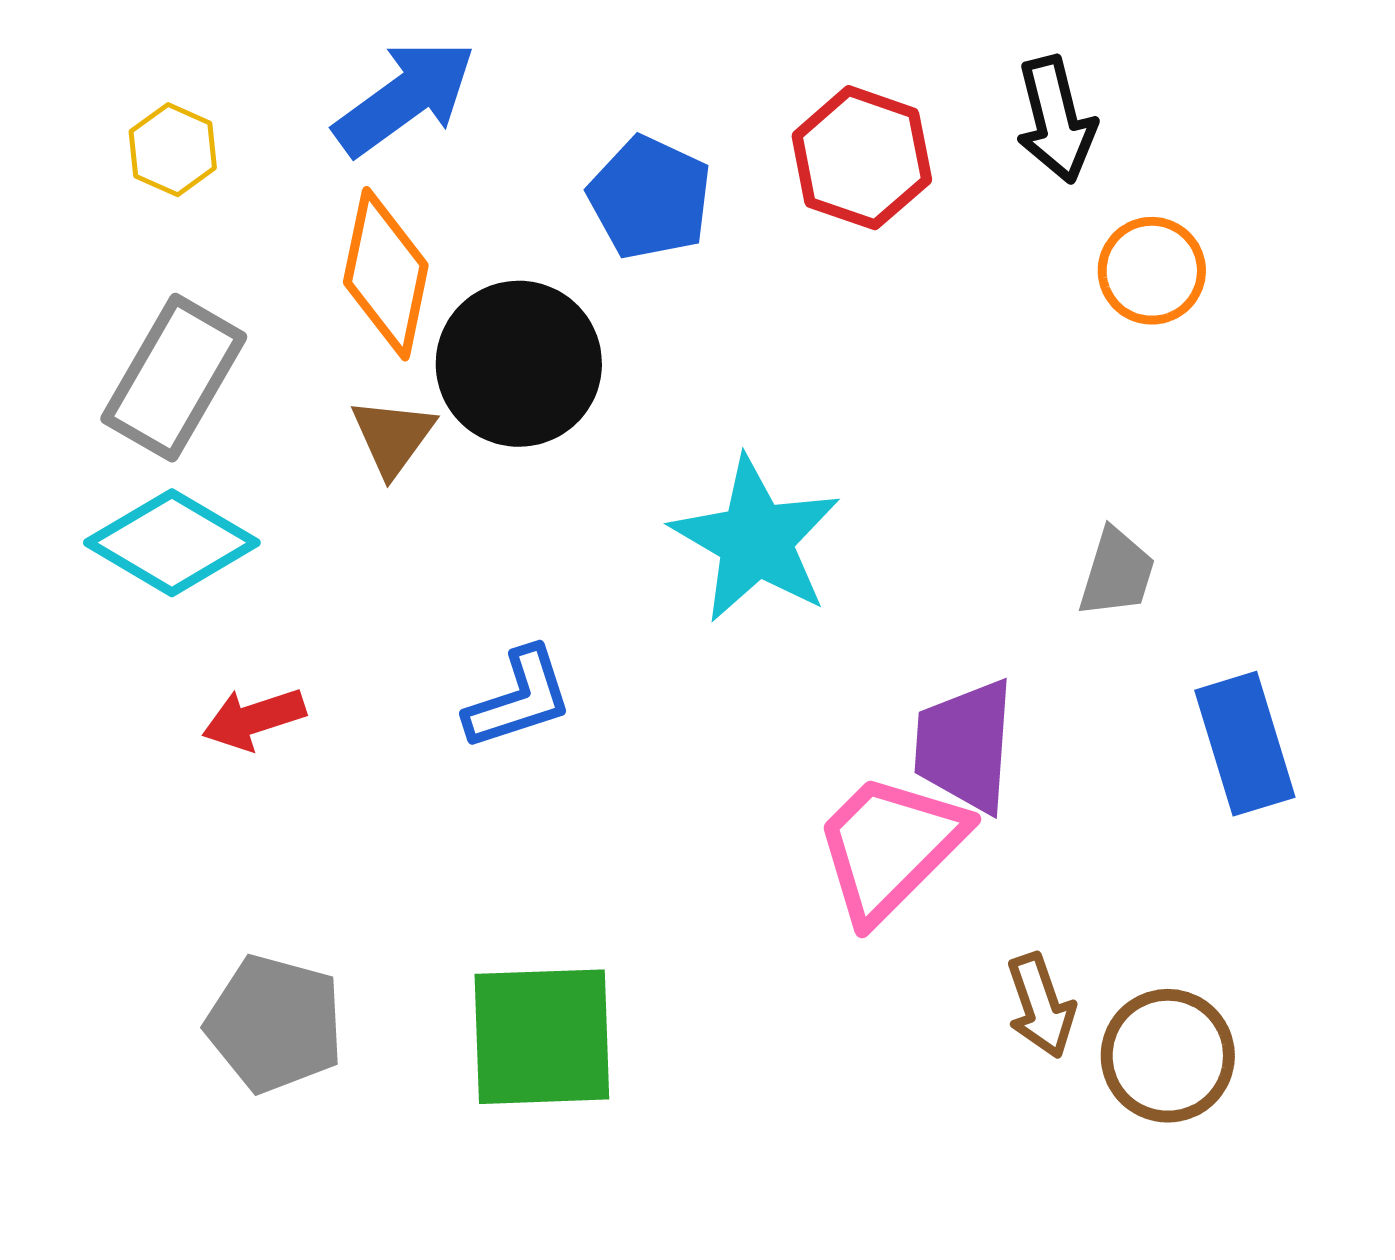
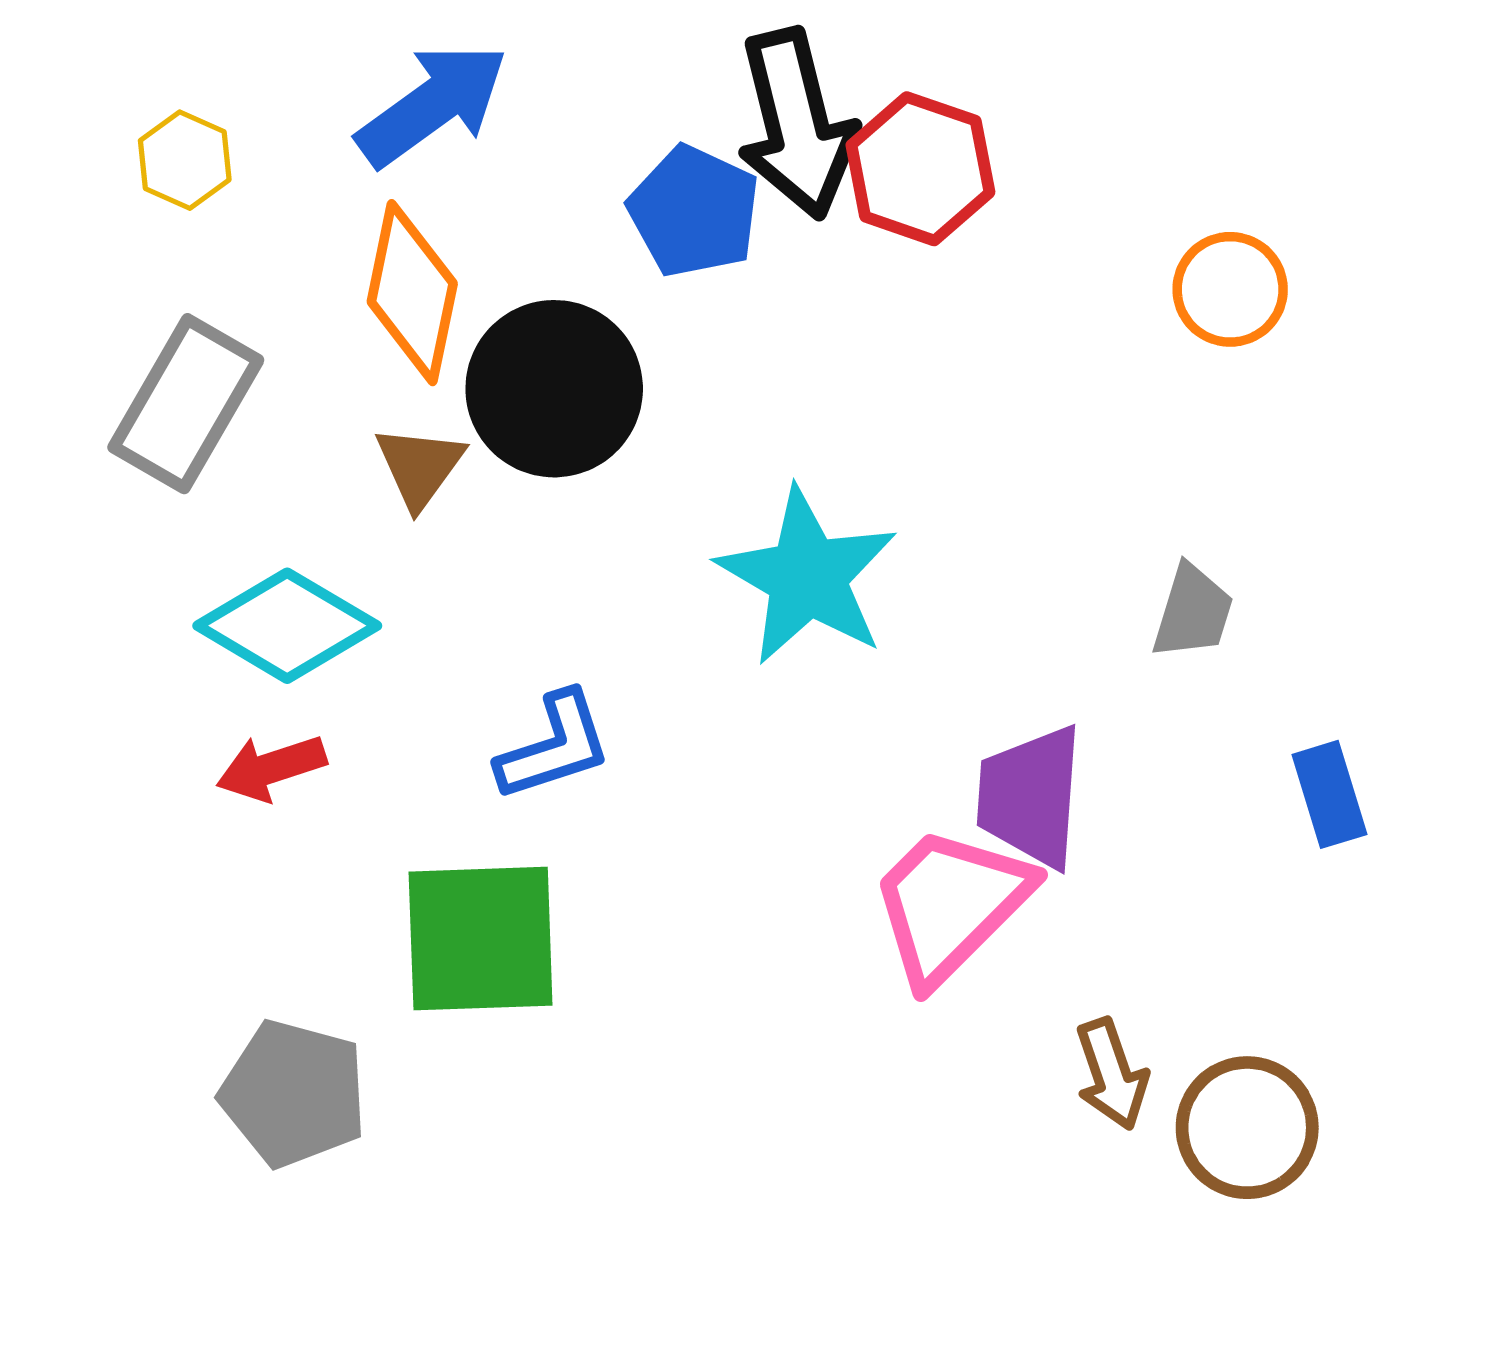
black arrow: (1056, 120) -> (797, 124), moved, size x1.4
cyan diamond: (172, 543) -> (287, 626), moved
blue rectangle: (1245, 744) -> (1329, 794), size x0.7
green square: (542, 1037) -> (481, 939), moved

